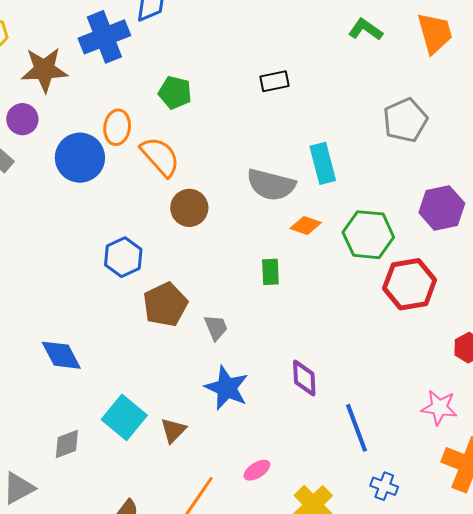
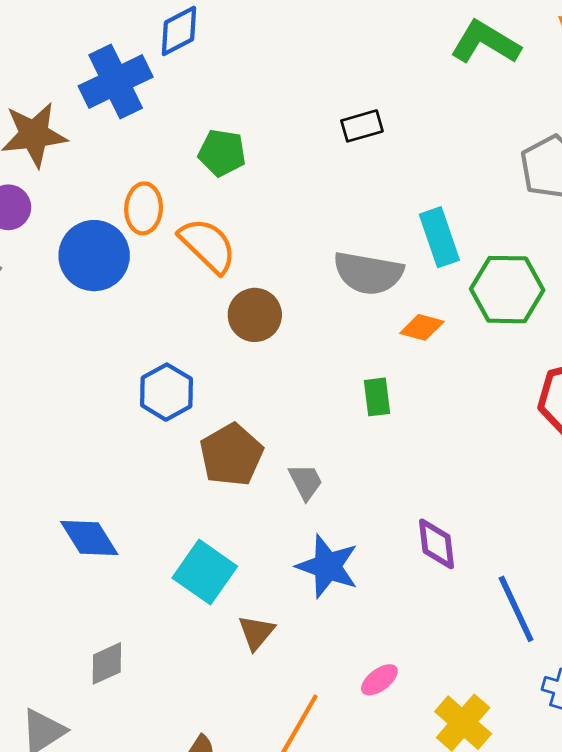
green L-shape: (365, 29) -> (485, 42), size x1.4
green hexagon: (368, 235) -> (507, 290), moved
cyan square: (124, 417) -> (205, 572), moved

